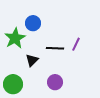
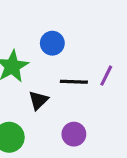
blue circle: (33, 23) -> (52, 43), moved

